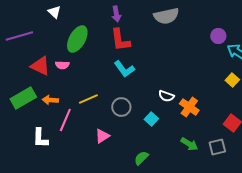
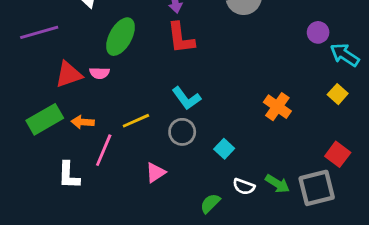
red triangle: (40, 66) -> (69, 74), turned -45
cyan L-shape: (124, 69) -> (186, 98), moved
white semicircle: (166, 96) -> (244, 187), moved
orange cross: (189, 107) -> (277, 107), moved
gray square: (217, 147) -> (317, 188), size x1.5

